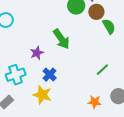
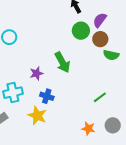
green semicircle: (109, 26) -> (111, 55), turned 126
blue cross: (50, 75) -> (47, 96), turned -32

